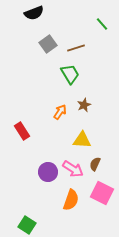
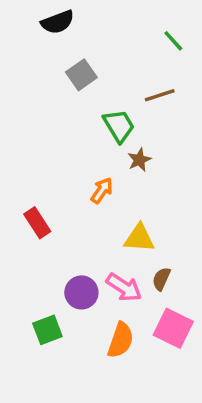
brown line: (76, 48) -> (160, 95), moved
brown star: (84, 105) -> (139, 160), moved
green square: (27, 225) -> (47, 330), moved, turned 36

